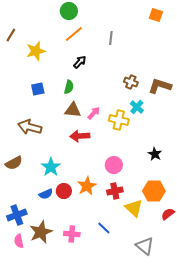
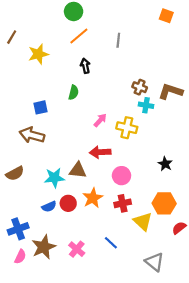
black arrow: (80, 62) -> (85, 66), turned -56
blue square: (38, 89) -> (41, 107), moved
cyan cross: (137, 107) -> (146, 105), moved, turned -32
brown triangle: (73, 110) -> (78, 170), moved
red arrow: (80, 136) -> (100, 152), moved
cyan star: (51, 167) -> (54, 178), turned 30
pink cross: (72, 234) -> (77, 249), turned 35
pink semicircle: (19, 241) -> (20, 257), turned -144

